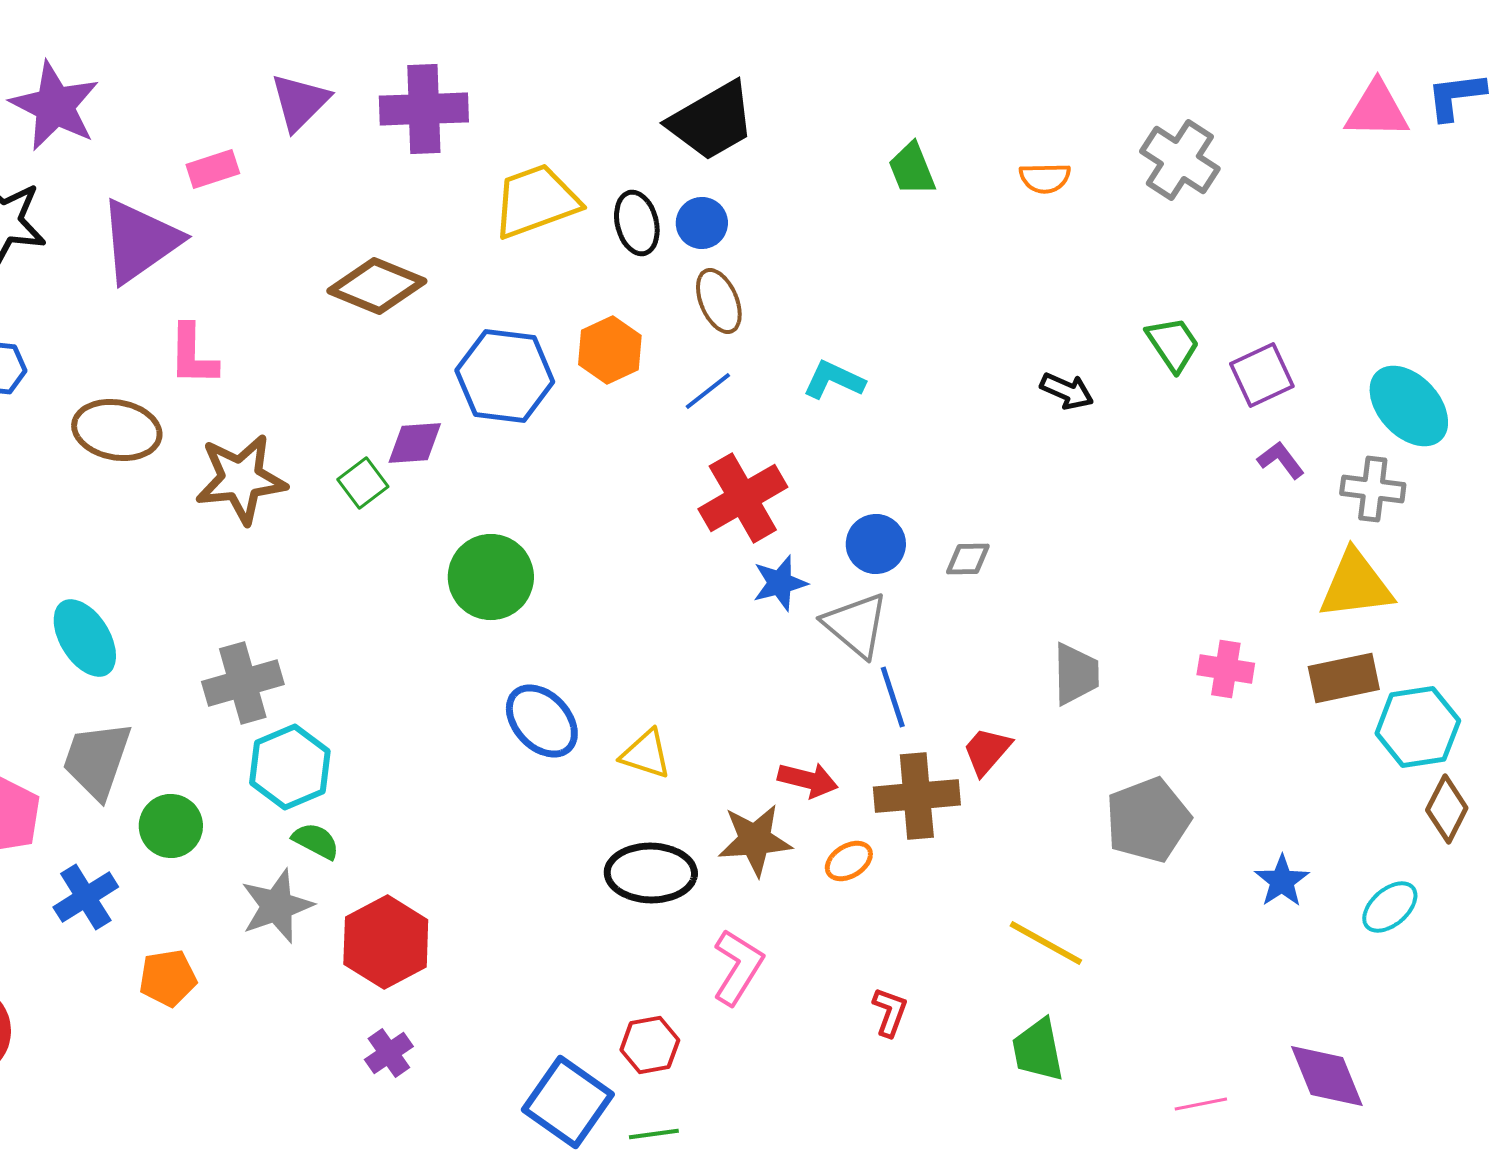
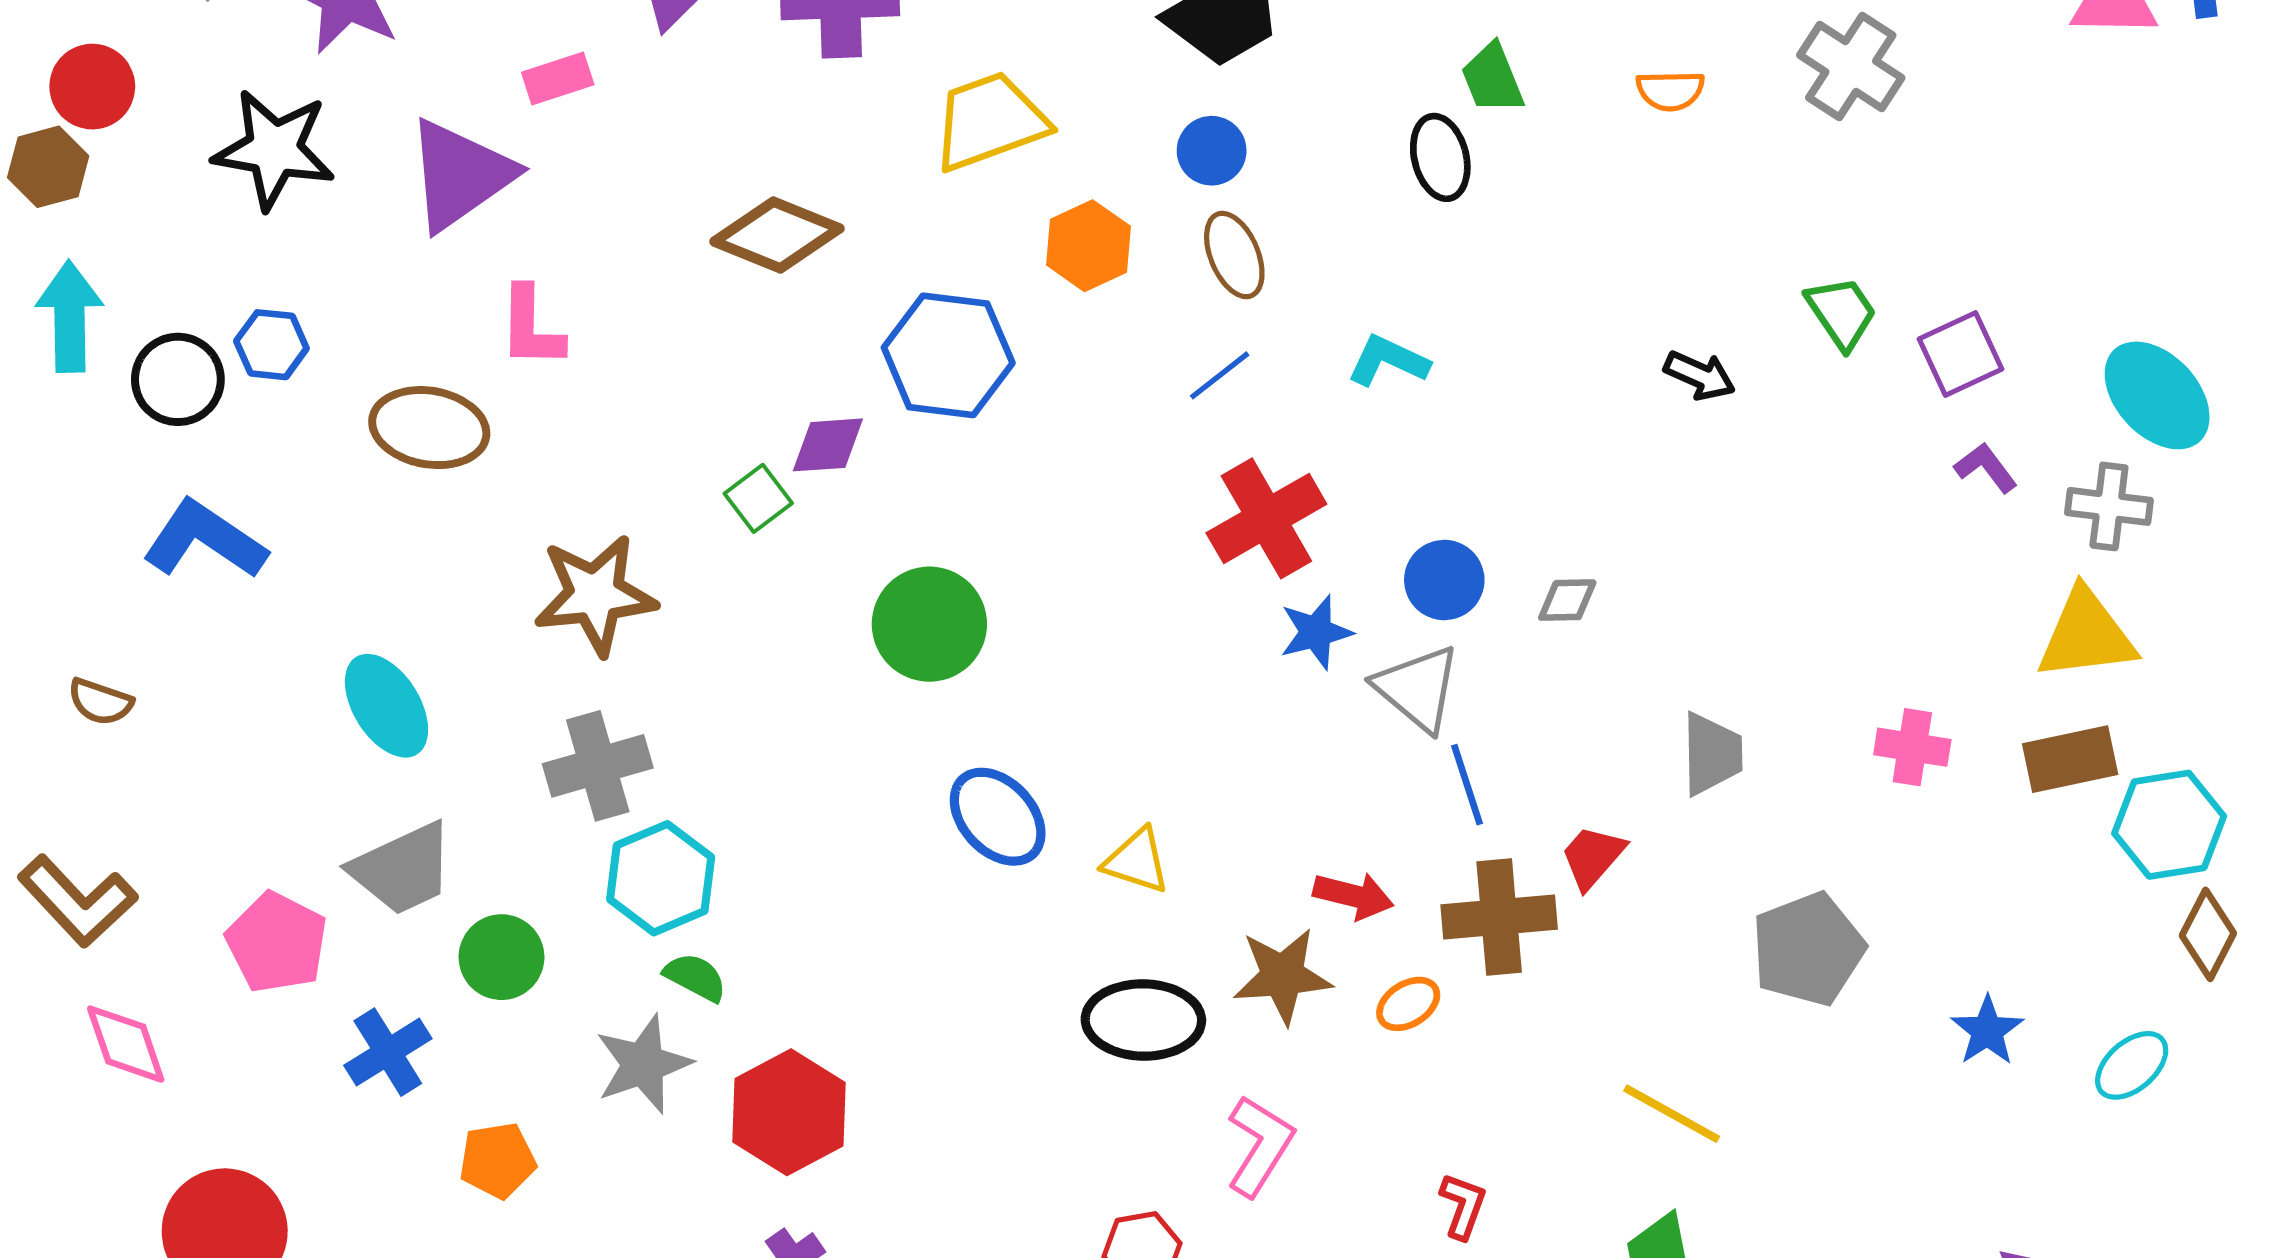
black ellipse: (637, 223) -> (1440, 157), moved
orange hexagon: (610, 350) -> (1089, 246), moved
brown star: (241, 479) -> (595, 595), moved
gray trapezoid: (97, 760) -> (403, 869), turned -134

